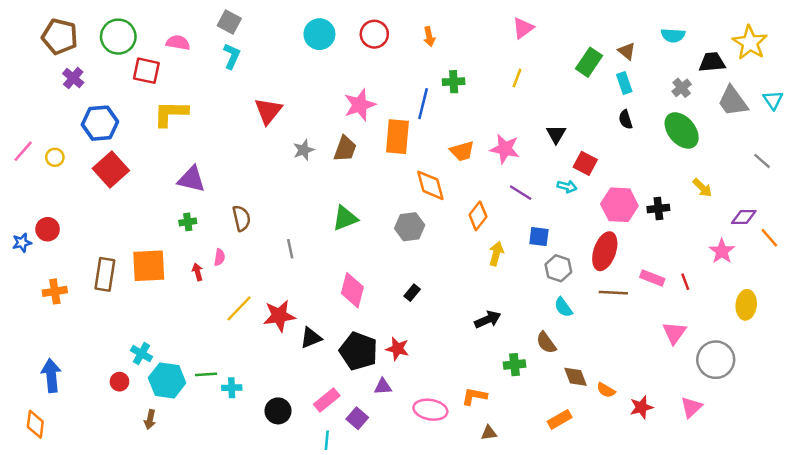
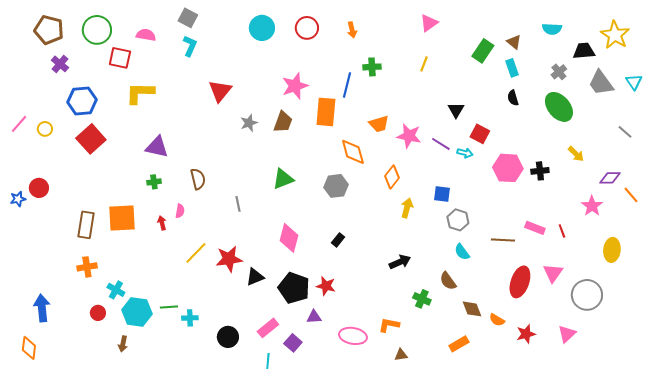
pink star: (505, 149) -> (409, 136), moved
purple line: (521, 193) -> (441, 144), moved
red ellipse: (605, 251) -> (520, 282), moved
orange cross: (55, 291) -> (87, 267), moved
green cross: (515, 365) -> (422, 299), turned 30

